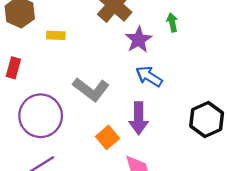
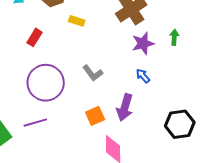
blue arrow: (149, 76) -> (143, 76), size x0.7
gray L-shape: (91, 89) -> (93, 73), size x0.7

